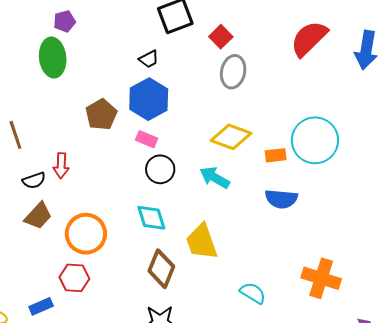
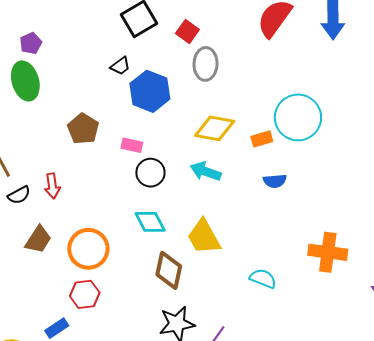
blue hexagon: (149, 99) -> (150, 91), moved
black semicircle: (34, 180) -> (19, 195), moved
blue semicircle: (281, 199) -> (275, 181), size x0.7

